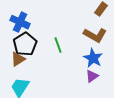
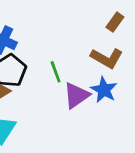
purple triangle: (92, 76) -> (76, 95), moved, size x1.5

